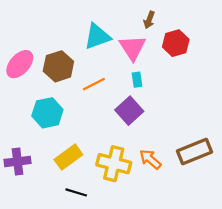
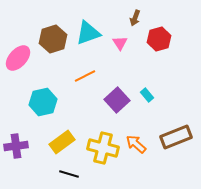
pink triangle: (133, 48) -> (120, 43), size x0.6
brown hexagon: (58, 66) -> (53, 39), moved
cyan rectangle: (137, 80) -> (147, 95), moved, turned -32

